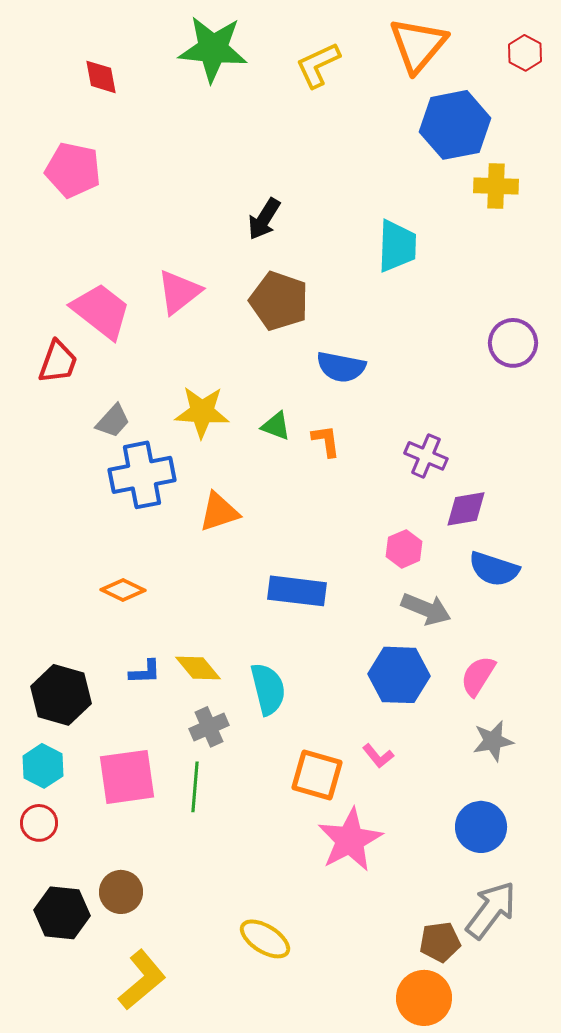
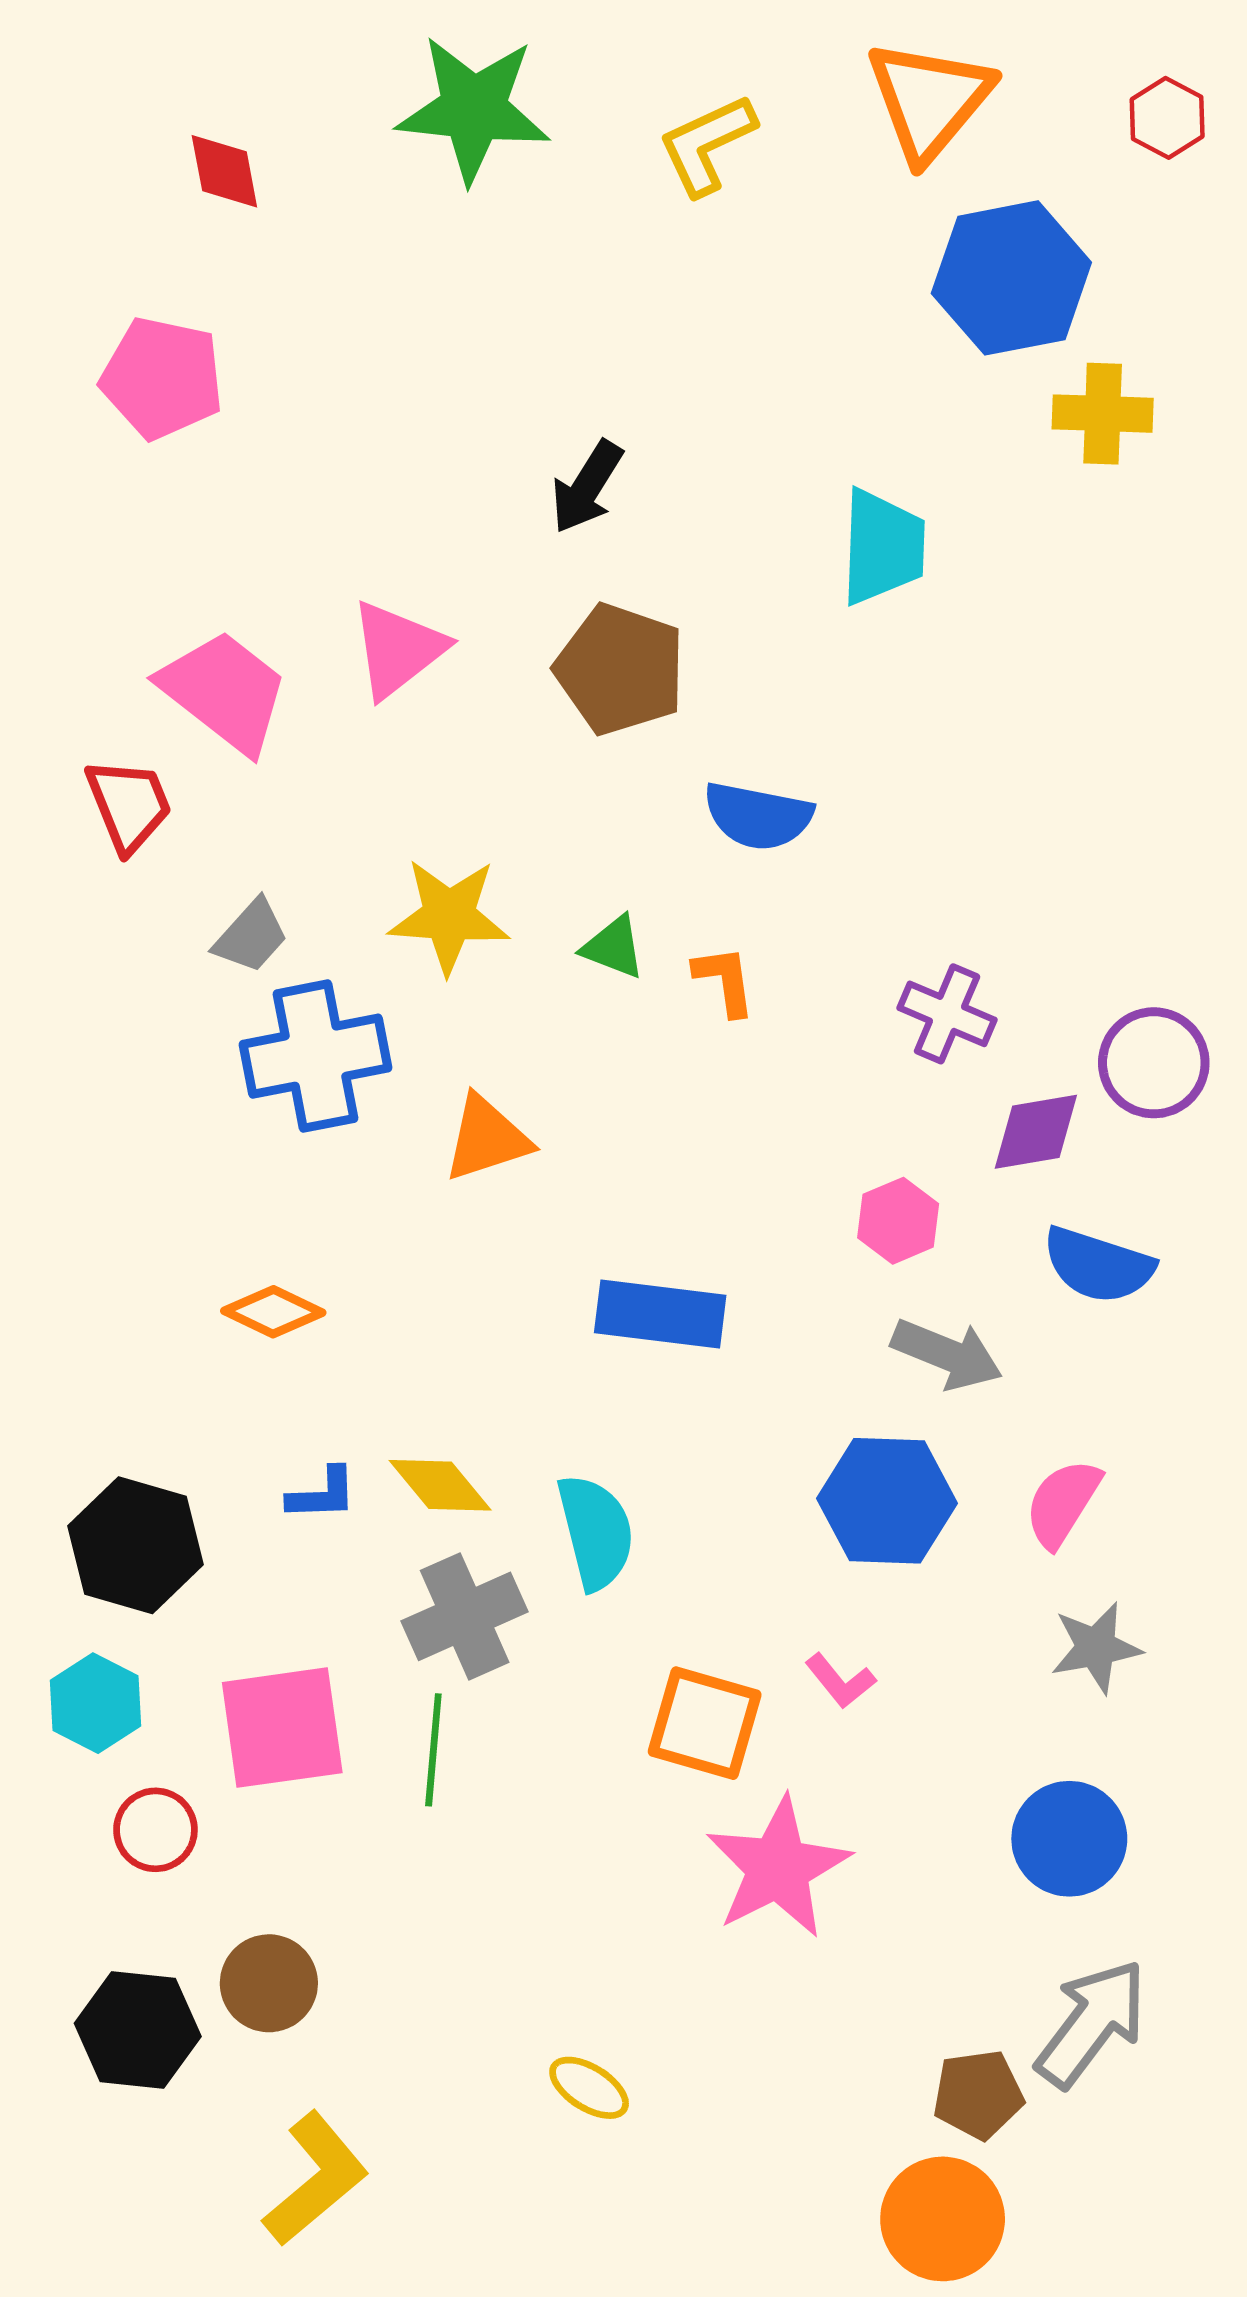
purple circle: (513, 343) -> (1154, 1063), moved
red trapezoid: (58, 362) -> (129, 805), turned -42
gray cross: (209, 727) -> (465, 1616), size x1.4
red circle: (39, 823) -> (155, 1830), moved
yellow ellipse: (265, 939) -> (589, 2088), size x0.7

